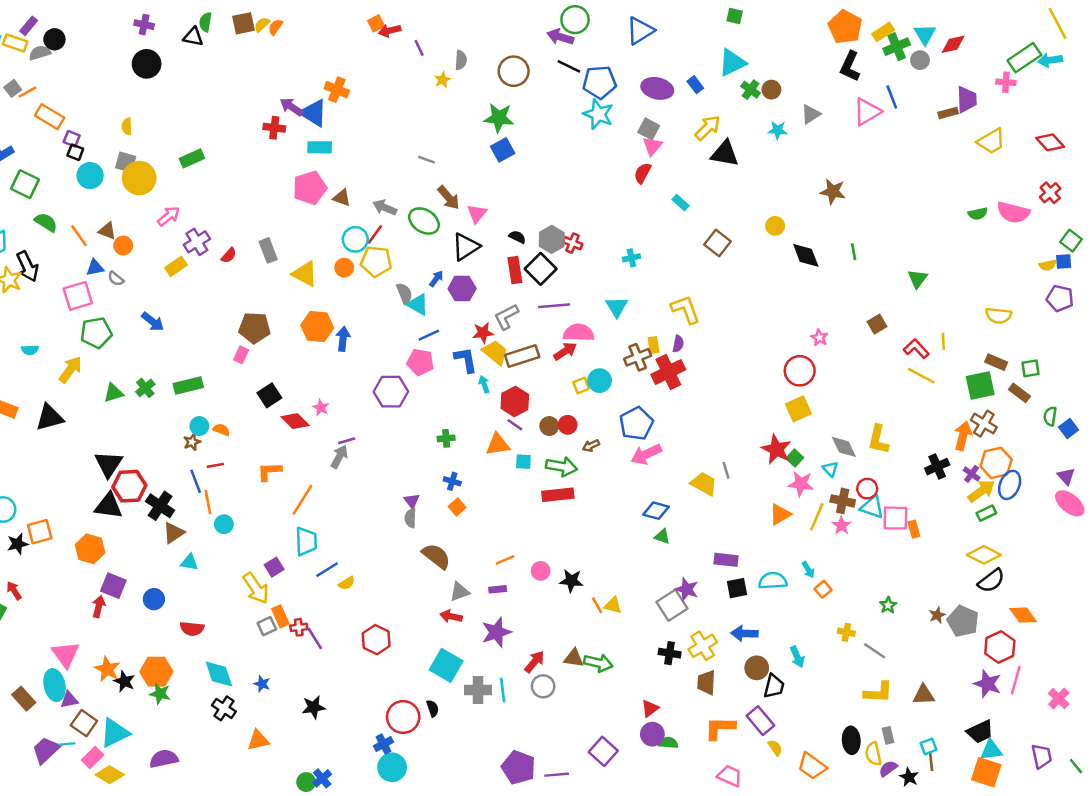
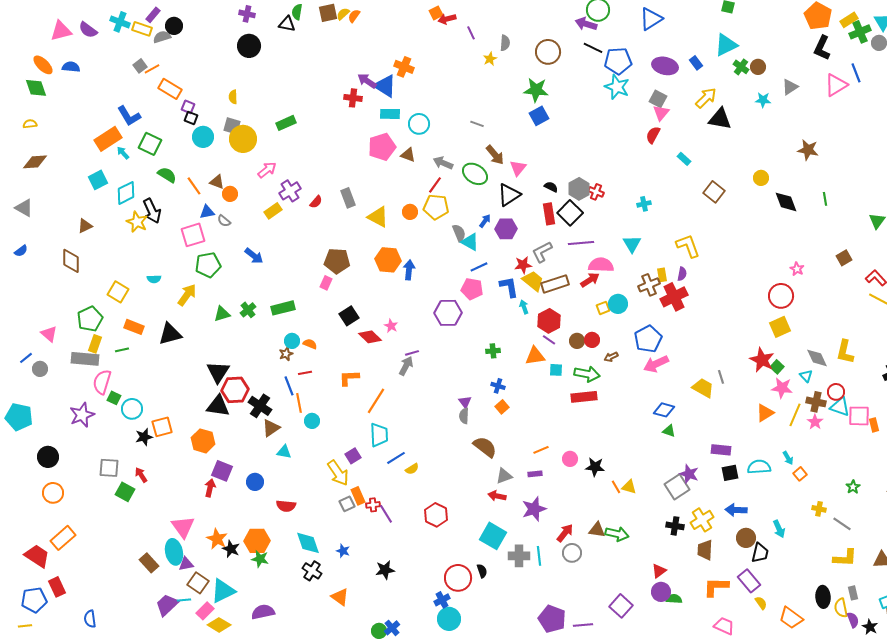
cyan circle: (355, 239) -> (419, 124), moved
orange triangle: (258, 740) -> (340, 597), turned 48
purple semicircle: (888, 769) -> (853, 620), turned 105

